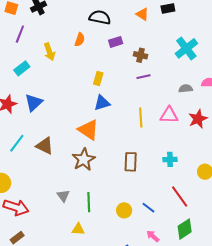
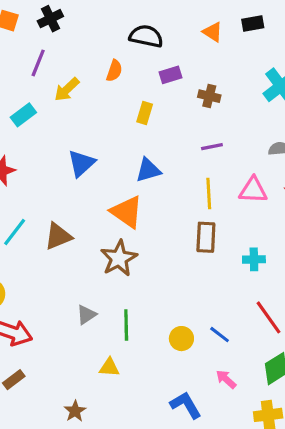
purple line: (20, 34) -> (38, 63), moved
yellow arrow: (49, 52) -> (67, 89), turned 66
purple line: (144, 77) -> (212, 147), moved
yellow rectangle: (98, 78) -> (145, 113), moved
blue triangle: (34, 103) -> (81, 163), moved
brown triangle: (45, 146) -> (58, 236), turned -48
brown rectangle: (131, 162) -> (206, 237), moved
gray triangle: (63, 196) -> (86, 315), turned 32

